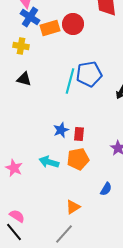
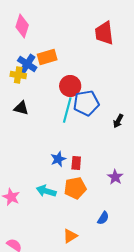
blue cross: (30, 17) -> (27, 64), moved
red circle: (73, 24) -> (70, 86), moved

